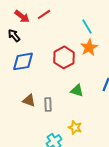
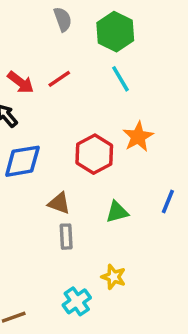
cyan line: (87, 26) -> (121, 79), moved
green triangle: (77, 90) -> (117, 212), turned -32
brown triangle: (29, 100) -> (59, 203), moved

